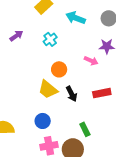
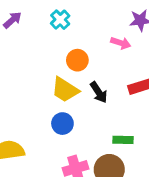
blue circle: (43, 121) -> (62, 124), moved
green rectangle: (85, 129) -> (123, 140), turned -56

